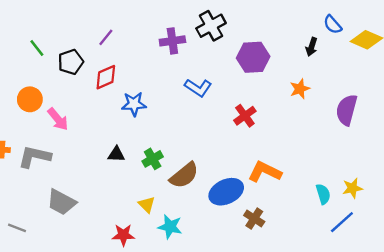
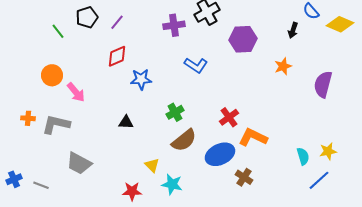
black pentagon: (71, 62) -> (87, 17), moved
red cross: (245, 116) -> (229, 117), moved
green cross: (153, 159) -> (175, 112), moved

